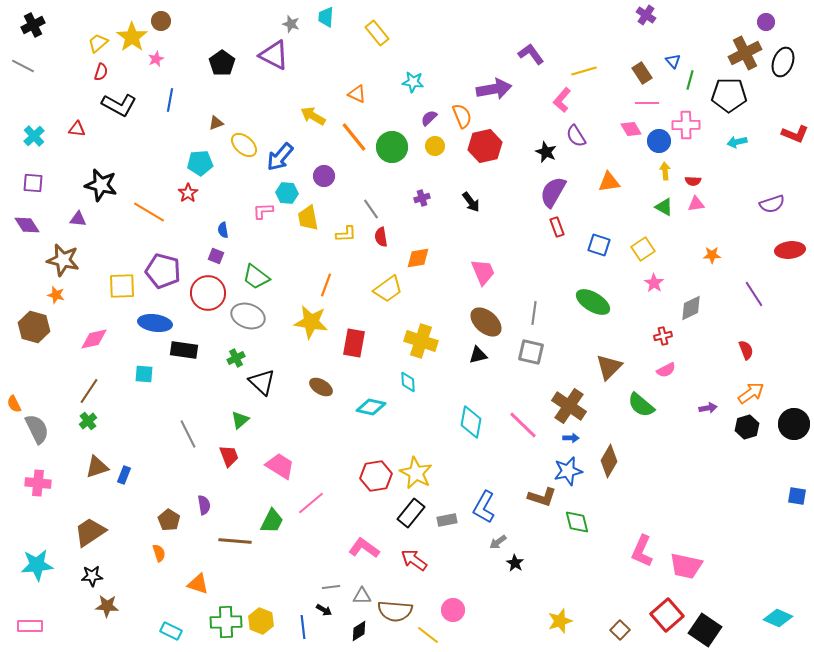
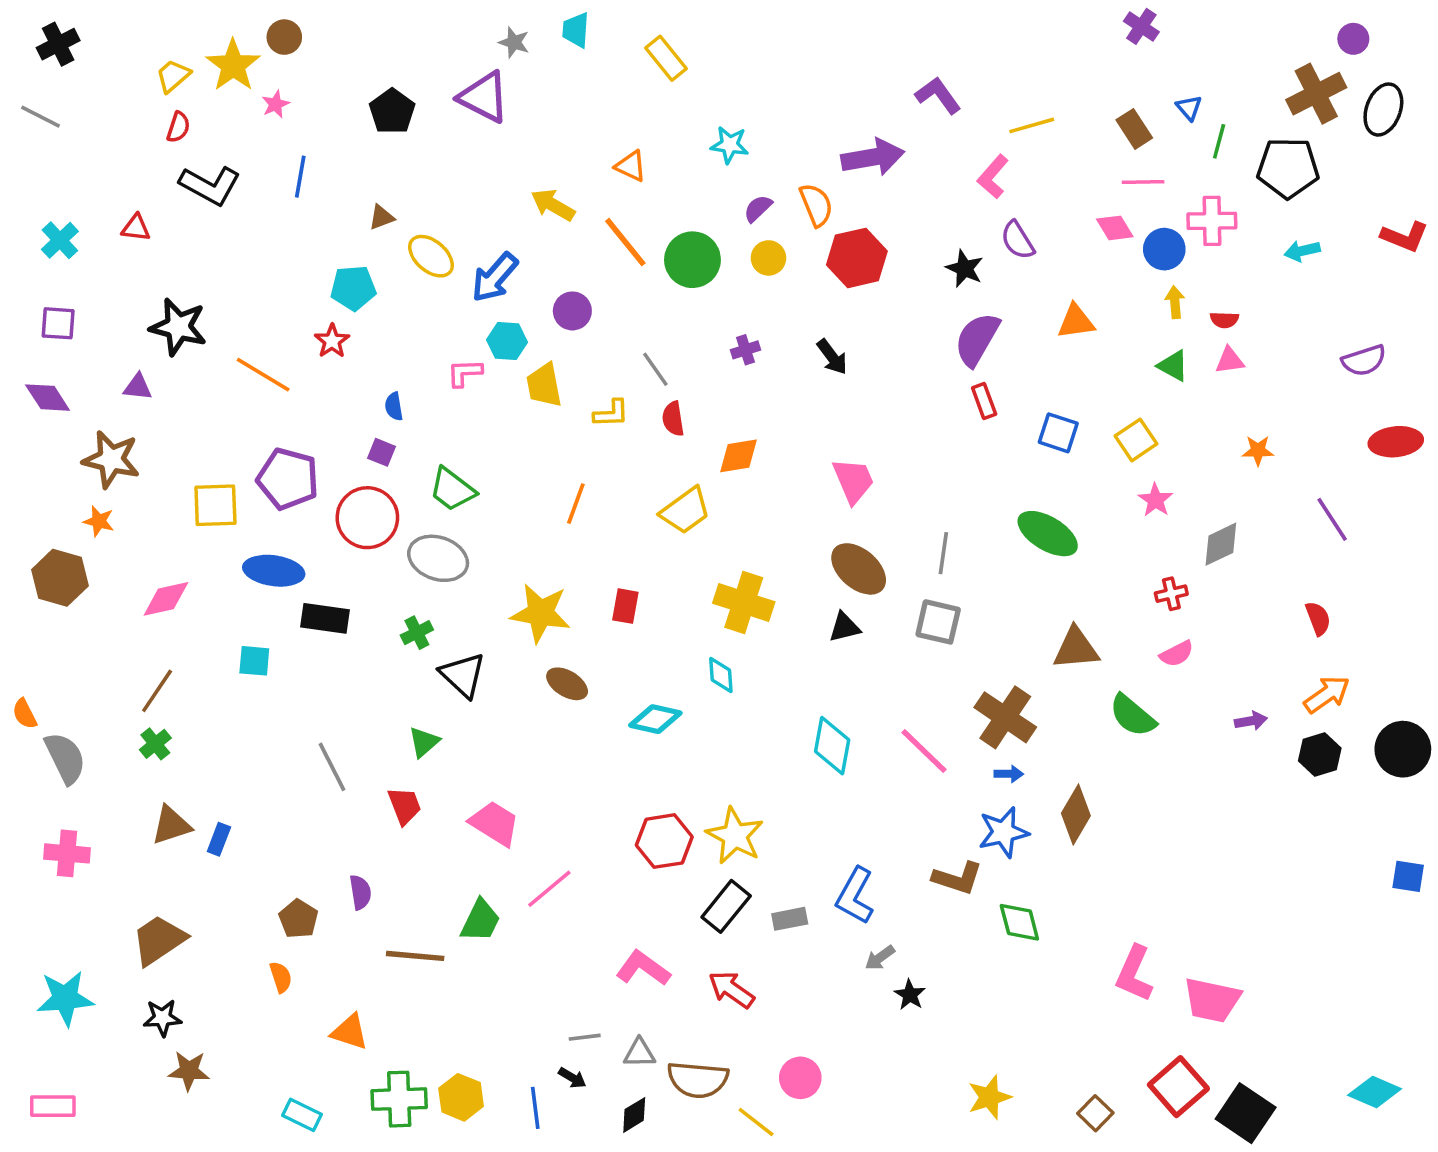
yellow star: (311, 322) -> (541, 613), moved
red rectangle: (354, 343) -> (625, 606), size x0.7
brown triangle: (609, 367) -> (1076, 648), turned 40

